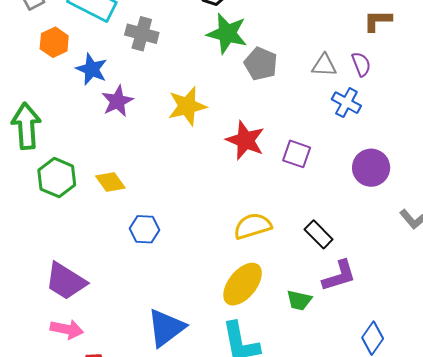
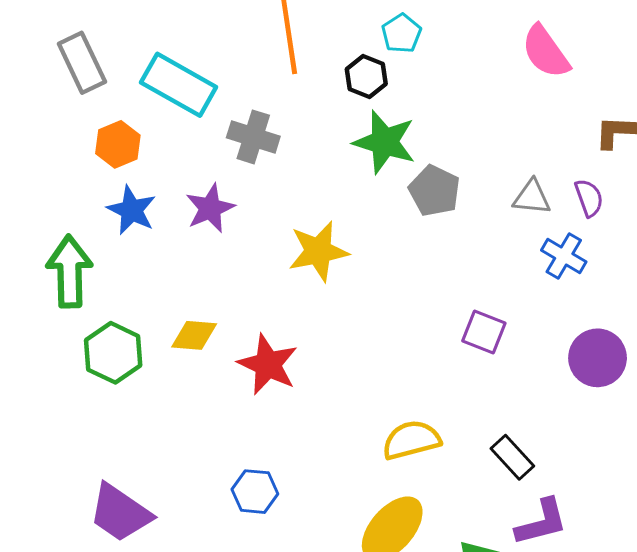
blue star: (92, 69) -> (132, 210), moved
purple star: (117, 101) -> (210, 208), moved
red star: (245, 140) -> (268, 365), moved
yellow diamond: (110, 182) -> (194, 335), moved, turned -52
blue hexagon: (145, 229) -> (255, 492), moved

